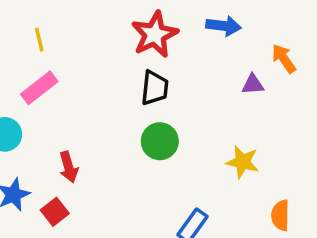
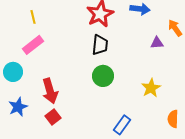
yellow star: (242, 162) -> (151, 88), turned 30
red arrow: (69, 167) -> (50, 91), size x1.4
red square: (55, 212) -> (53, 117), moved

